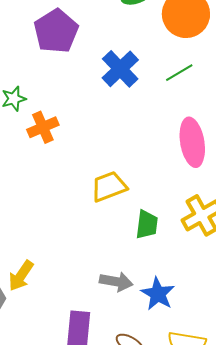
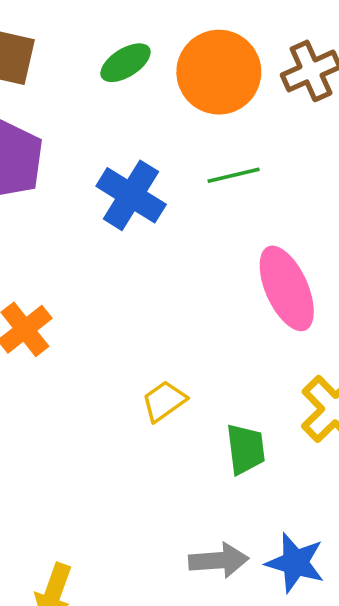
green line: (179, 73) -> (234, 175), turned 32
yellow trapezoid: (109, 187) -> (164, 401), size x0.7

